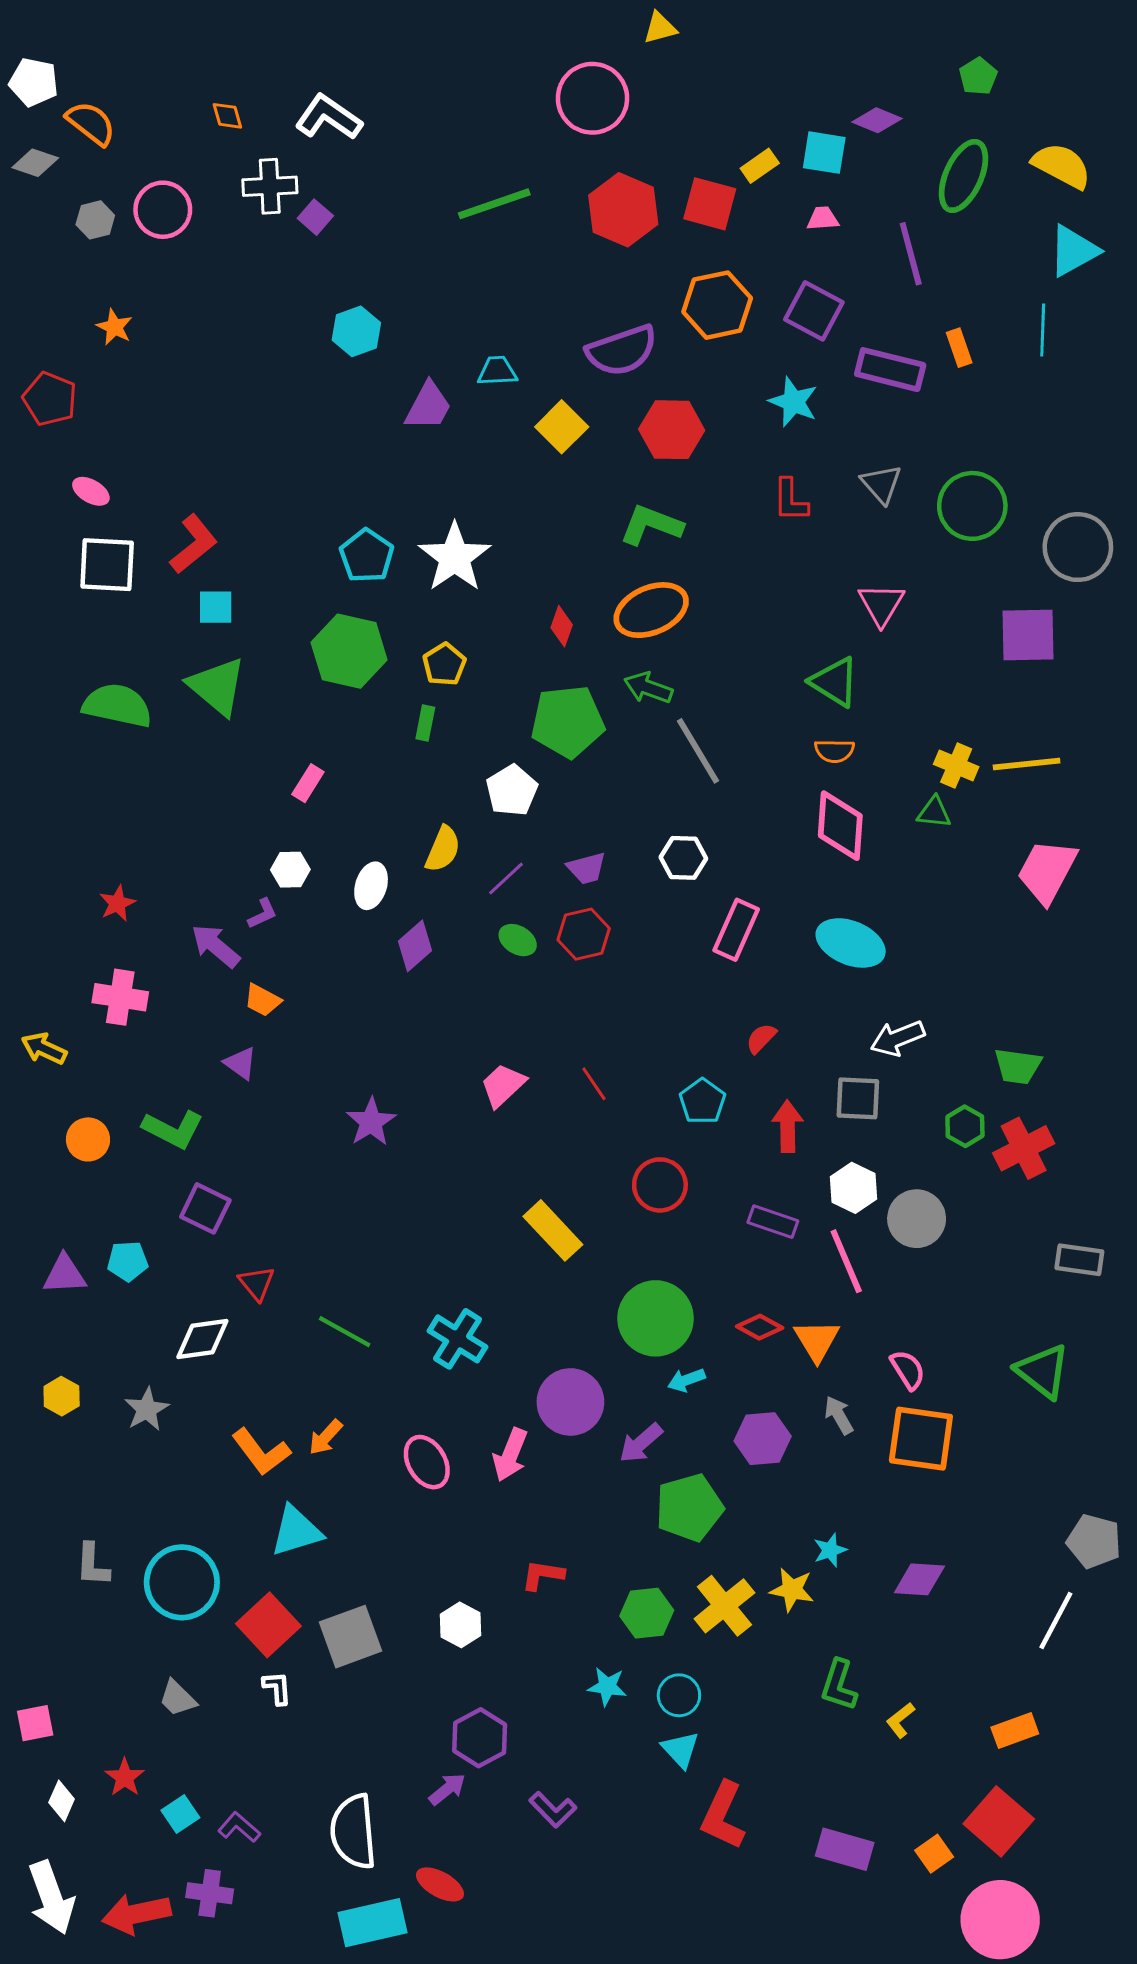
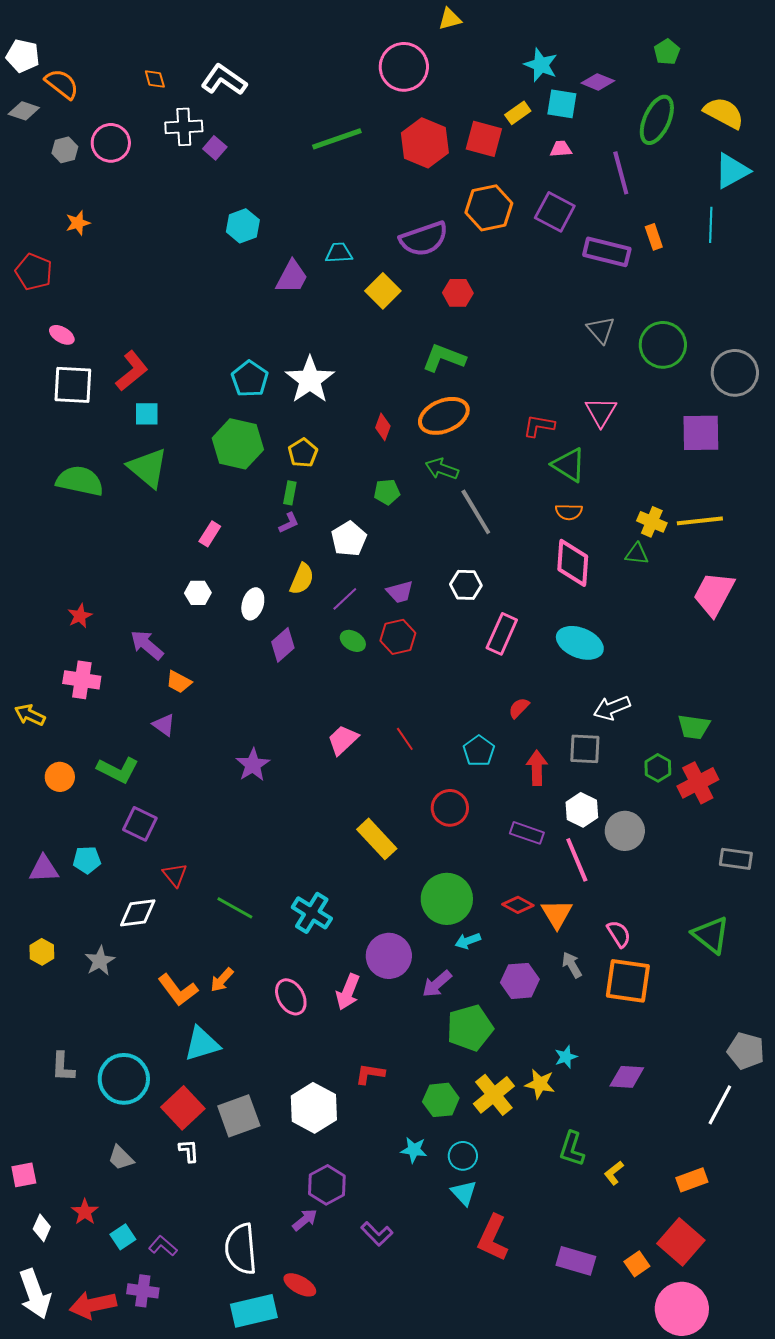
orange star: (114, 327) -> (78, 223), turned 30
cyan star: (793, 402) -> (541, 65), moved
red hexagon: (672, 430) -> (458, 293), size x0.7
red L-shape: (790, 500) -> (539, 426), moved, turned 100
green pentagon: (568, 722) -> (387, 492), size x0.5
purple L-shape: (263, 914) -> (289, 523), moved
white hexagon: (460, 1625) -> (314, 1108), size x1.6

